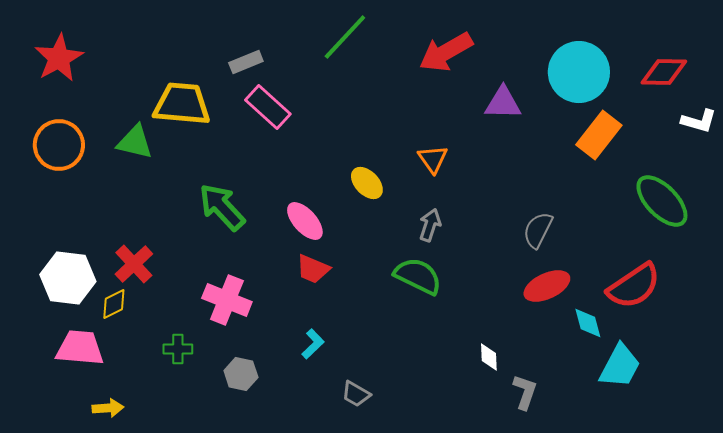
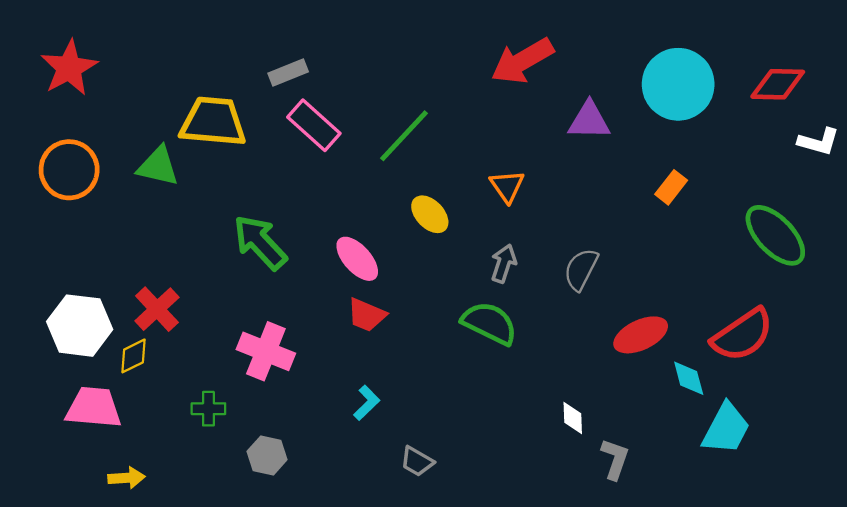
green line: (345, 37) -> (404, 136), moved
orange rectangle: (599, 135) -> (671, 187), moved, size x0.6
gray semicircle: (538, 230) -> (581, 269), moved
gray hexagon: (241, 374) -> (267, 456), moved

